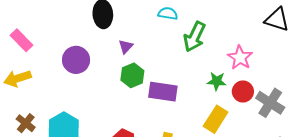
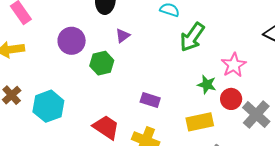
green hexagon: (132, 75) -> (102, 63), moved
purple rectangle: (163, 92) -> (150, 100), moved, size x0.7
yellow rectangle: (216, 119) -> (200, 122), turned 36

